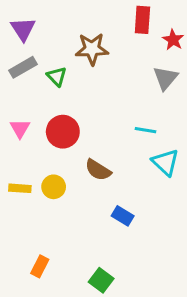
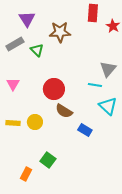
purple triangle: (23, 29) -> (27, 19), moved
gray triangle: (165, 78) -> (108, 69), moved
red circle: (63, 132) -> (54, 89), moved
blue rectangle: (123, 216) -> (85, 130), moved
green square: (101, 280) -> (48, 160), moved

